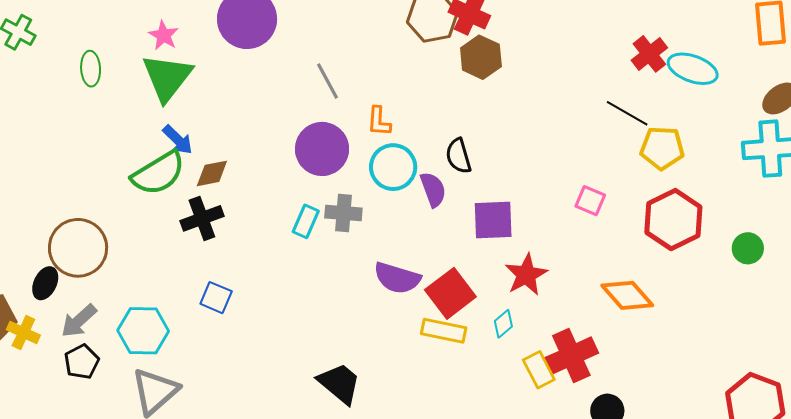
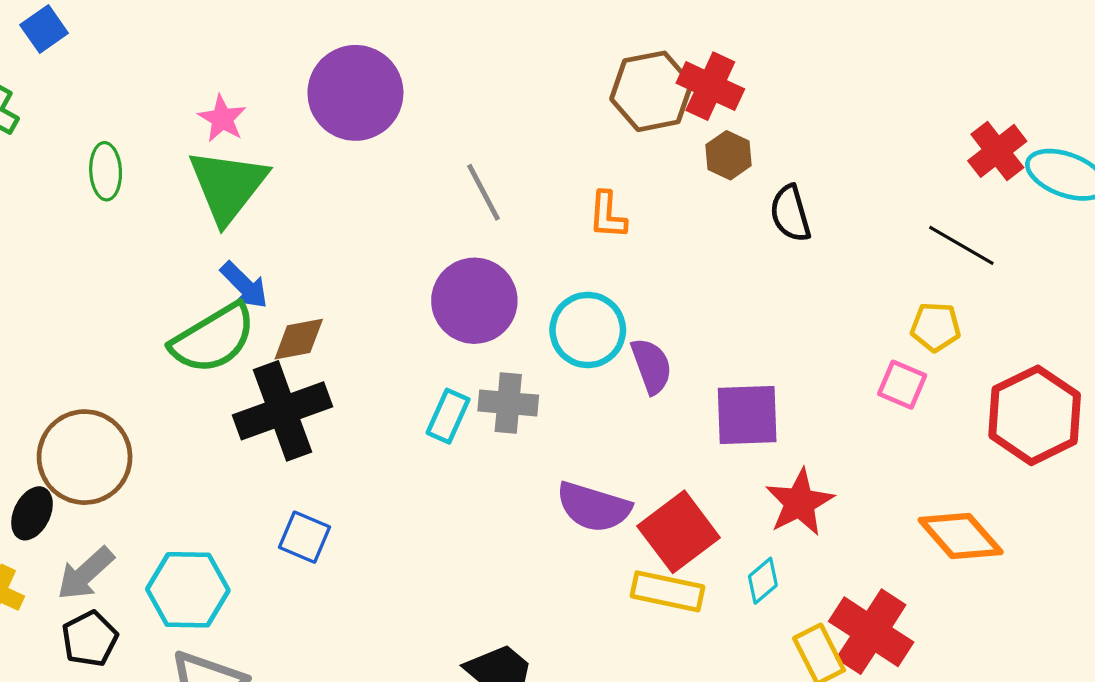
brown hexagon: (481, 57) -> (728, 155), size x0.7
orange L-shape: (379, 121) -> (608, 215), moved
yellow pentagon: (662, 148) -> (936, 327), moved, size x0.7
black semicircle: (459, 156) -> (790, 213), moved
black cross: (202, 218) -> (282, 411), size x1.4
red cross: (571, 356) -> (871, 632), turned -33

